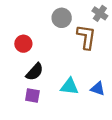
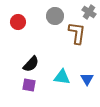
red circle: (23, 44) -> (18, 22), moved
blue triangle: (98, 89) -> (87, 79), turned 40

